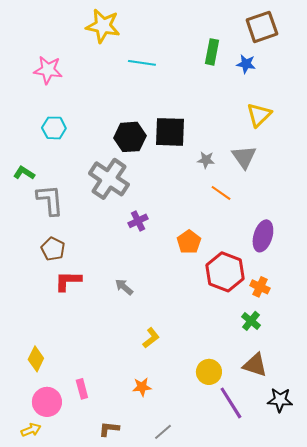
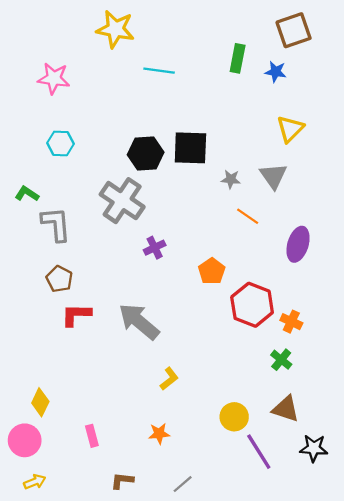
purple ellipse: (263, 236) -> (298, 244), moved
gray arrow: (124, 287) -> (139, 322), size x2.0
pink circle: (47, 402) -> (25, 440), moved

